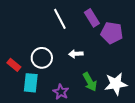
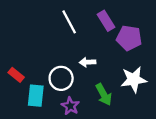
white circle: (42, 58) -> (61, 78), moved
white star: (116, 84) -> (134, 80), moved

